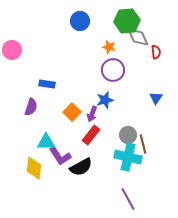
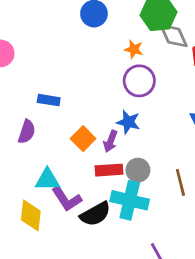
blue star: (105, 100) -> (128, 122), turned 30
red rectangle: (91, 135) -> (109, 170), turned 48
gray circle: (128, 135) -> (138, 170), moved
cyan cross: (128, 157) -> (130, 200), moved

